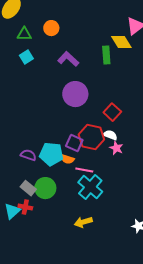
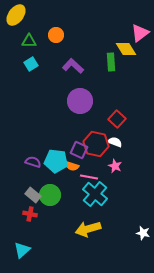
pink star: (116, 148) -> (115, 166), moved
cyan triangle: (12, 211) -> (22, 250), moved
yellow arrow: (83, 222) -> (88, 229), size x1.4

